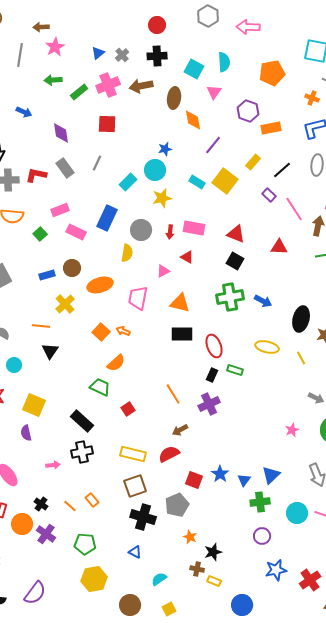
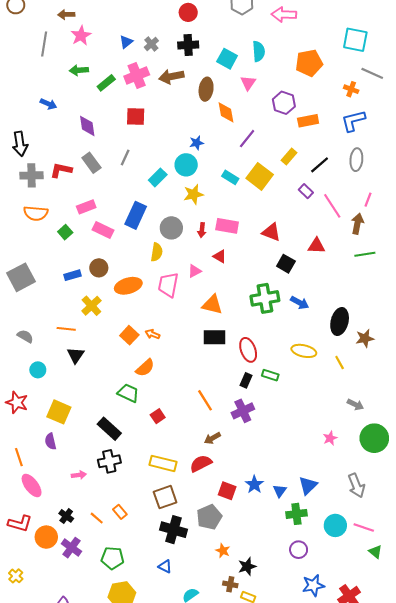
black square: (235, 261) -> (286, 264), moved
pink trapezoid: (138, 298) -> (168, 285), moved

